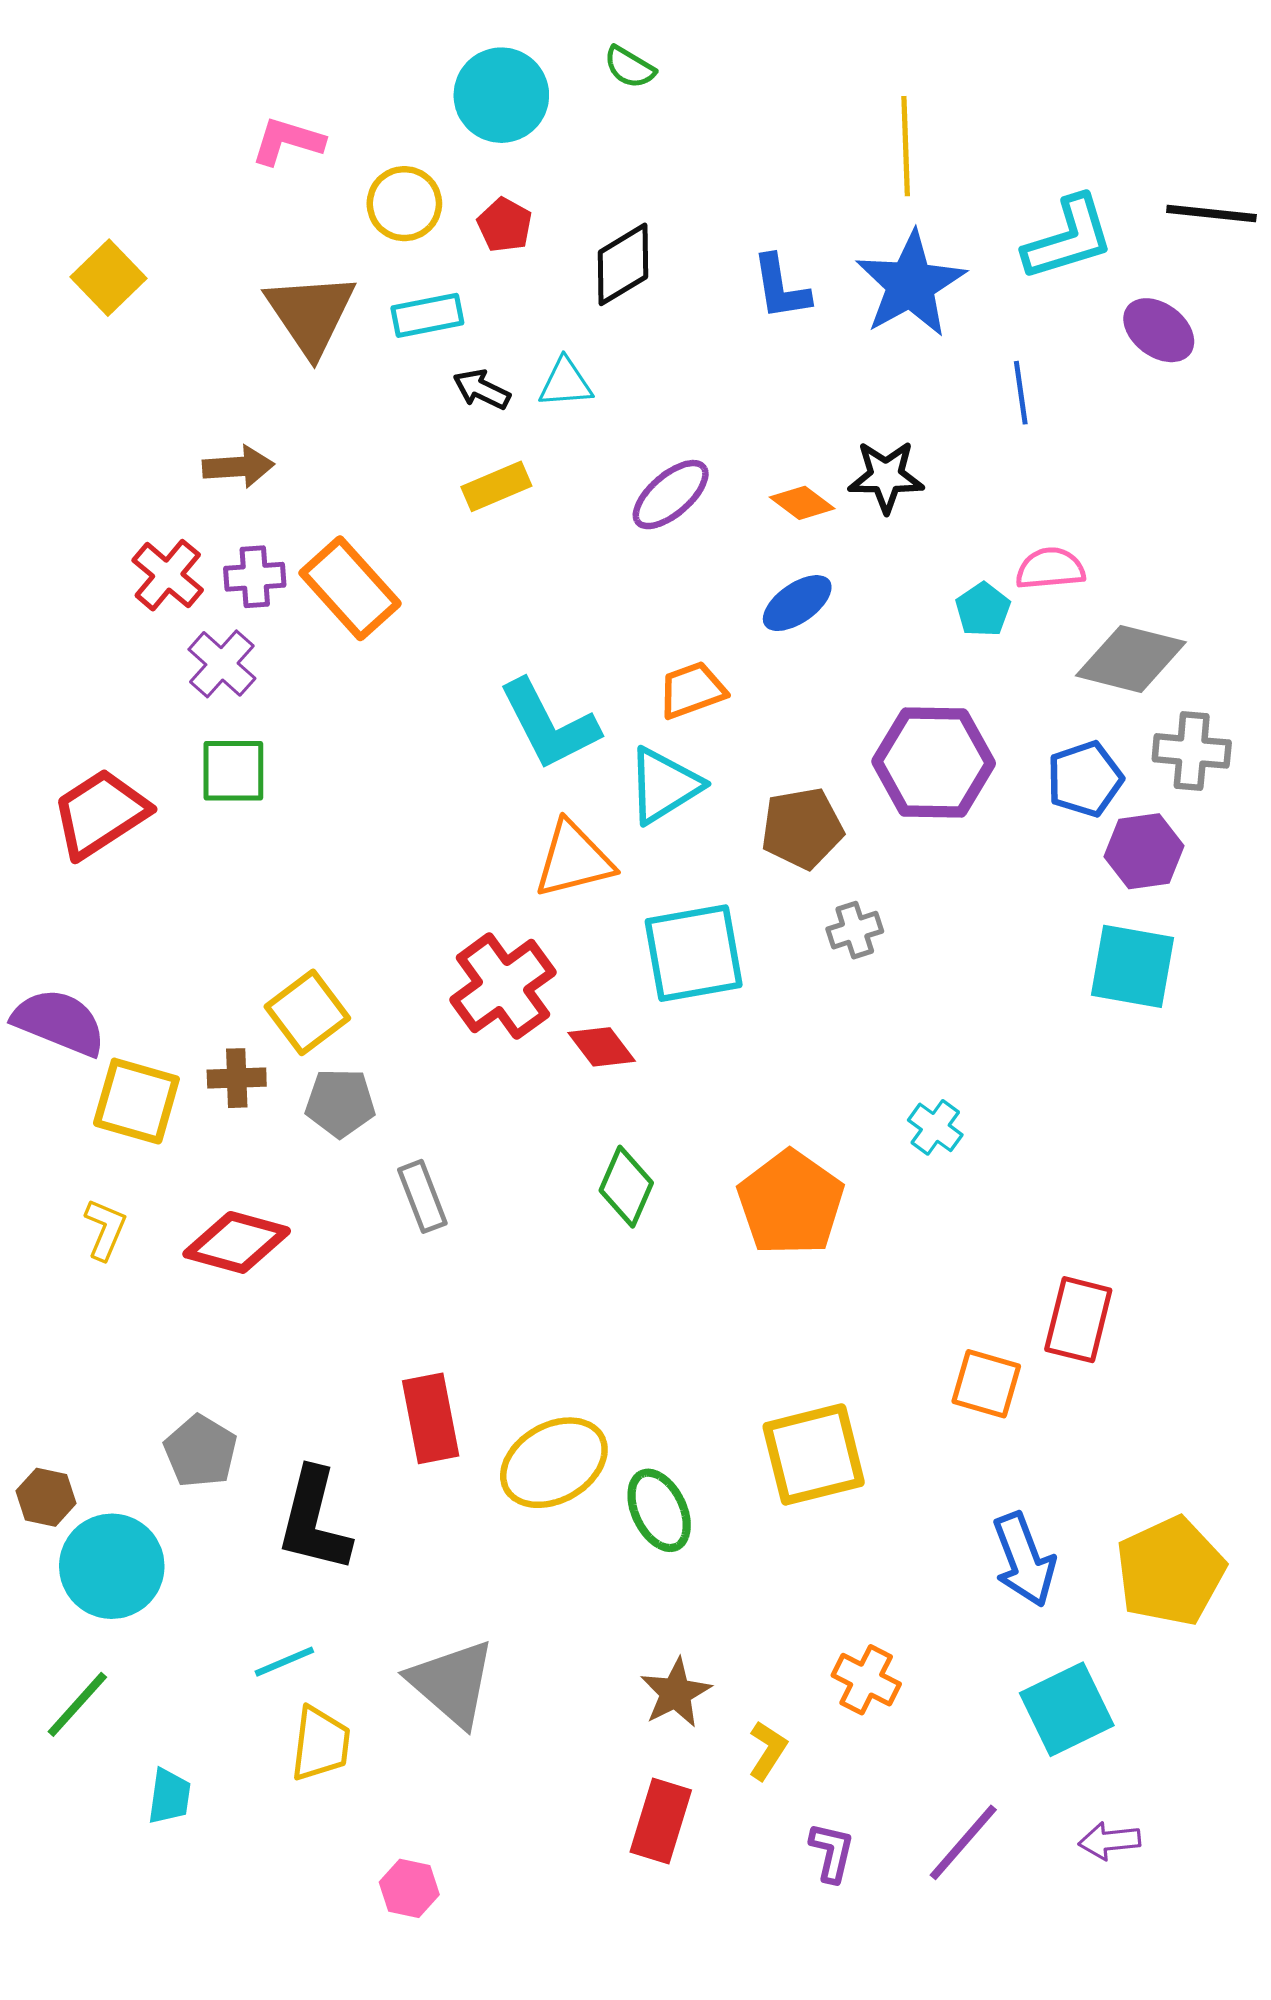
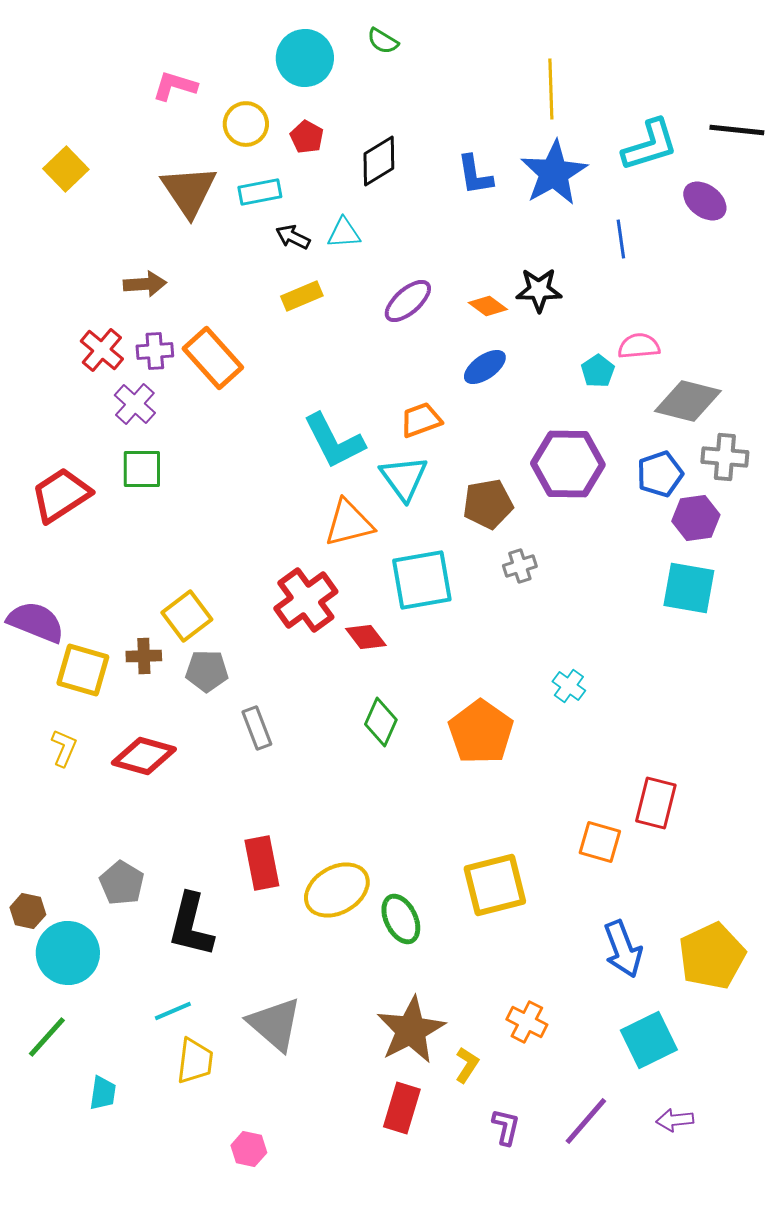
cyan triangle: (664, 785) -> (404, 478), turned -34
brown star: (676, 1693) -> (411, 1030), size x1.6

